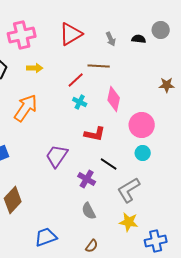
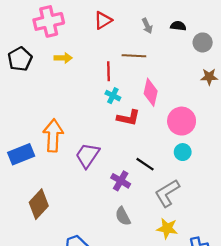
gray circle: (161, 30) -> (203, 42), moved
red triangle: (71, 34) -> (103, 20), size x0.7
red line: (76, 80) -> (108, 71), turned -48
orange arrow: (26, 108) -> (53, 135), moved, turned -32
red L-shape: (95, 134) -> (128, 118), moved

